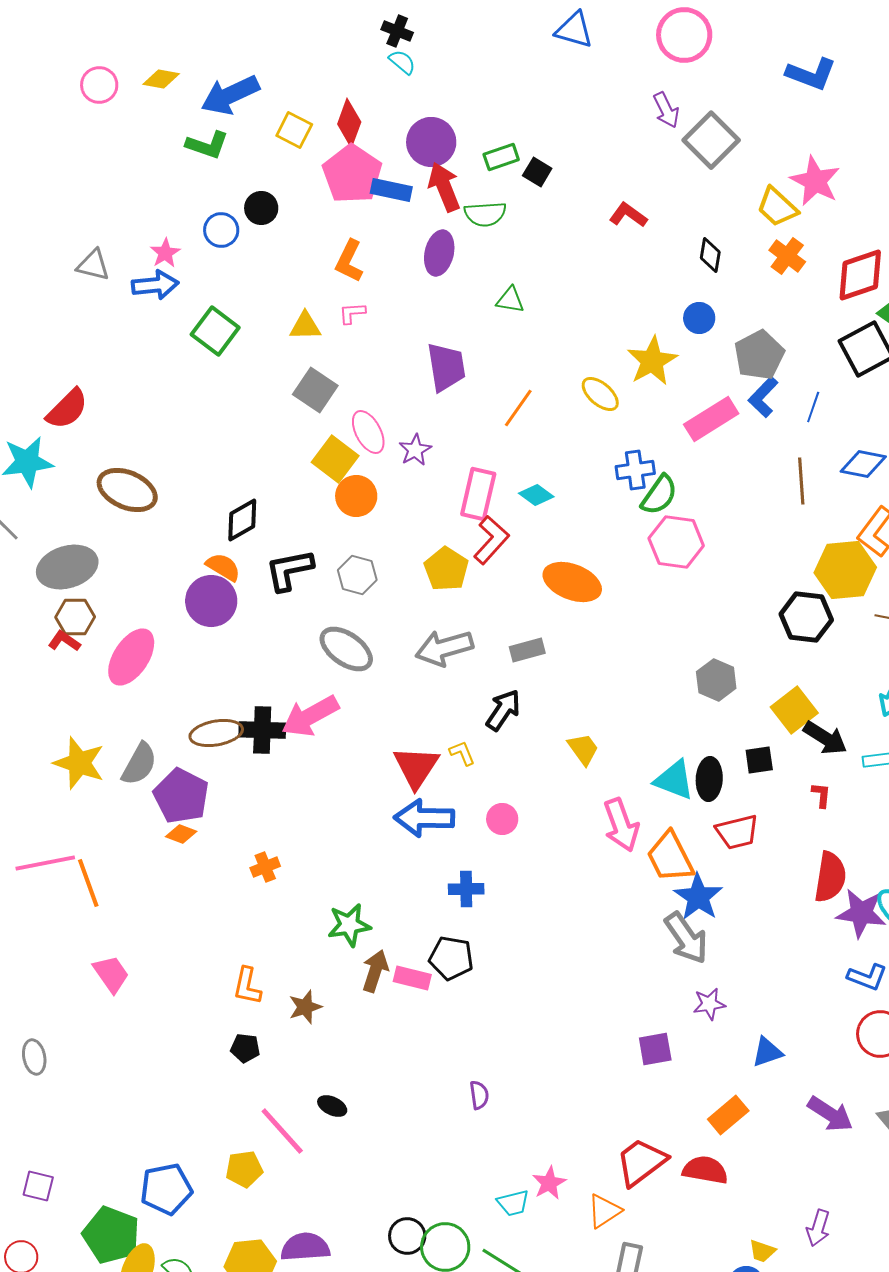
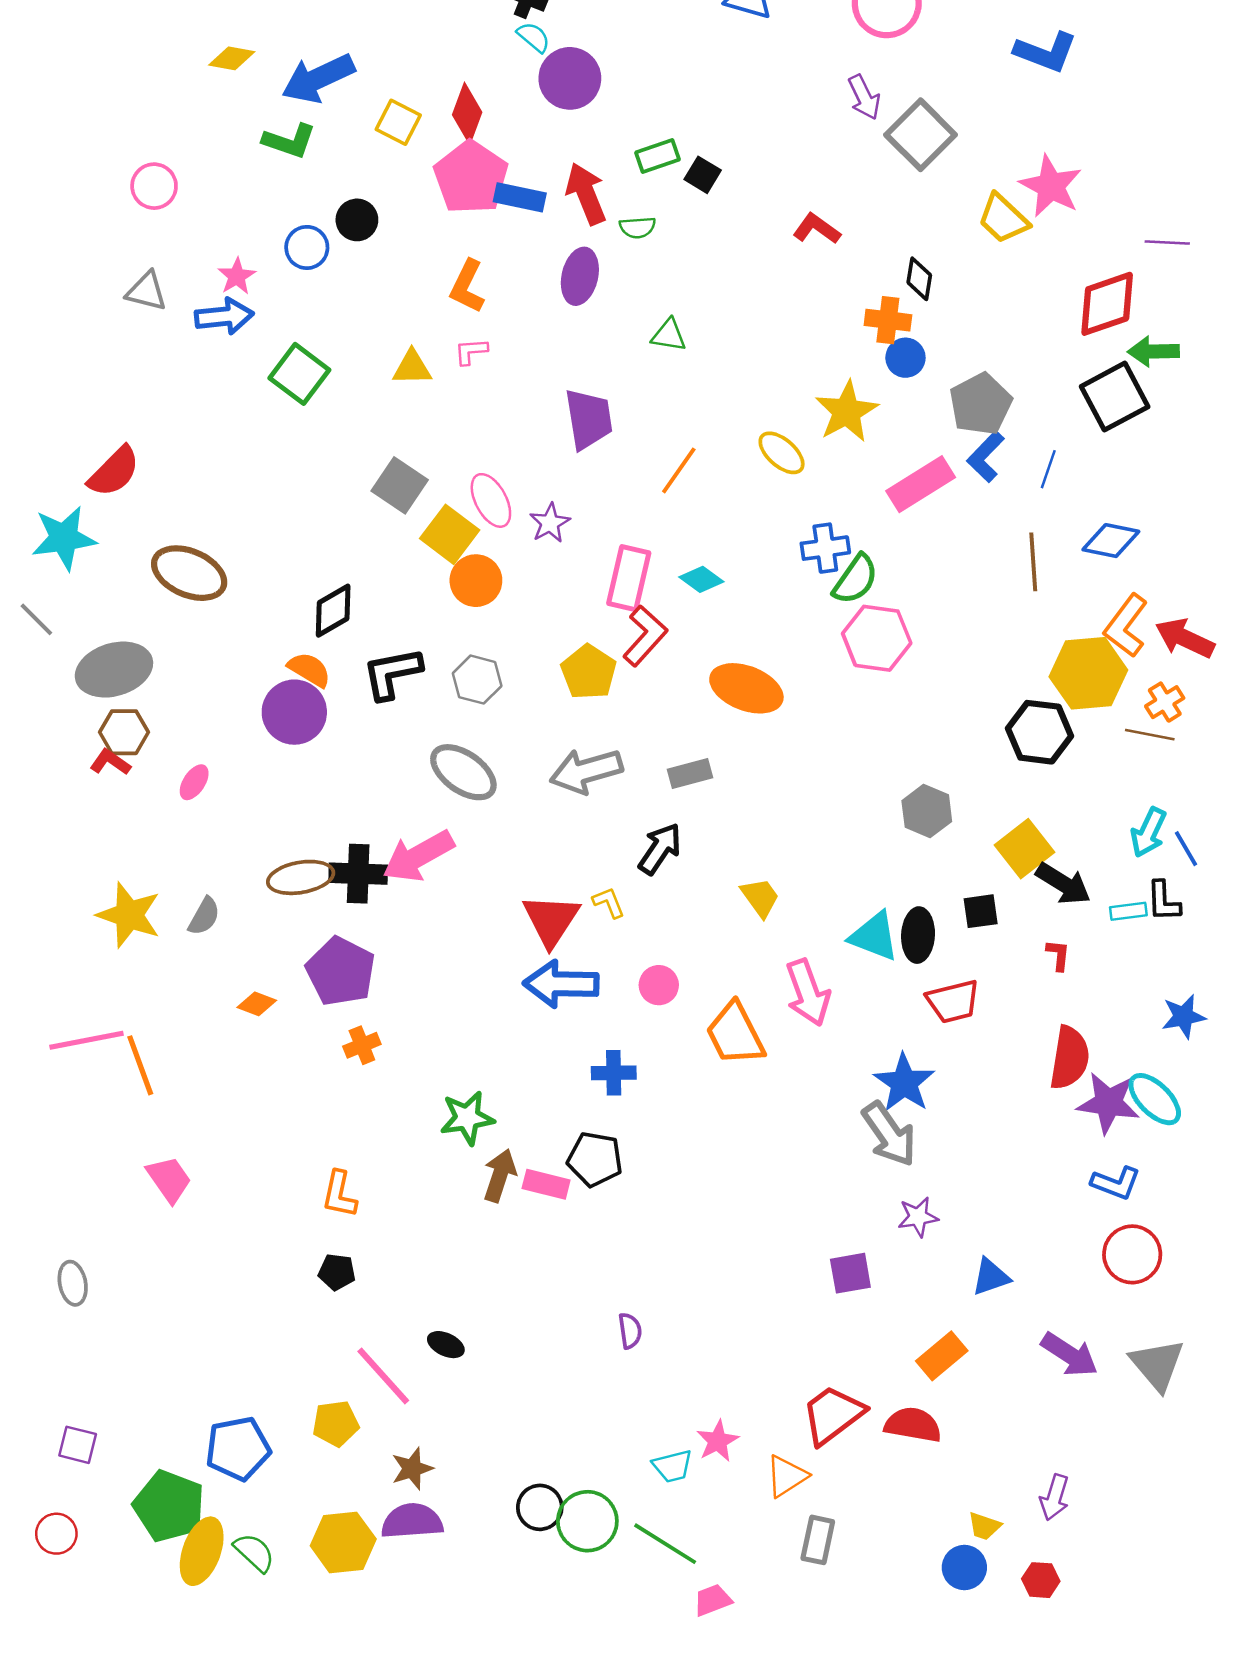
pink circle: (99, 85) -> (154, 186), moved
purple circle: (431, 142) -> (570, 78), moved
green semicircle: (485, 214) -> (637, 227), size x0.7
orange cross: (787, 256) -> (888, 320), moved, turned -30
gray square: (315, 390) -> (400, 485), moved
pink ellipse: (131, 657) -> (194, 782), size x0.5
gray semicircle: (139, 764) -> (204, 916), size x0.7
purple pentagon: (181, 796) -> (341, 971), moved
orange trapezoid: (670, 857) -> (735, 1034), moved
brown star: (305, 1007) -> (412, 1469), moved

